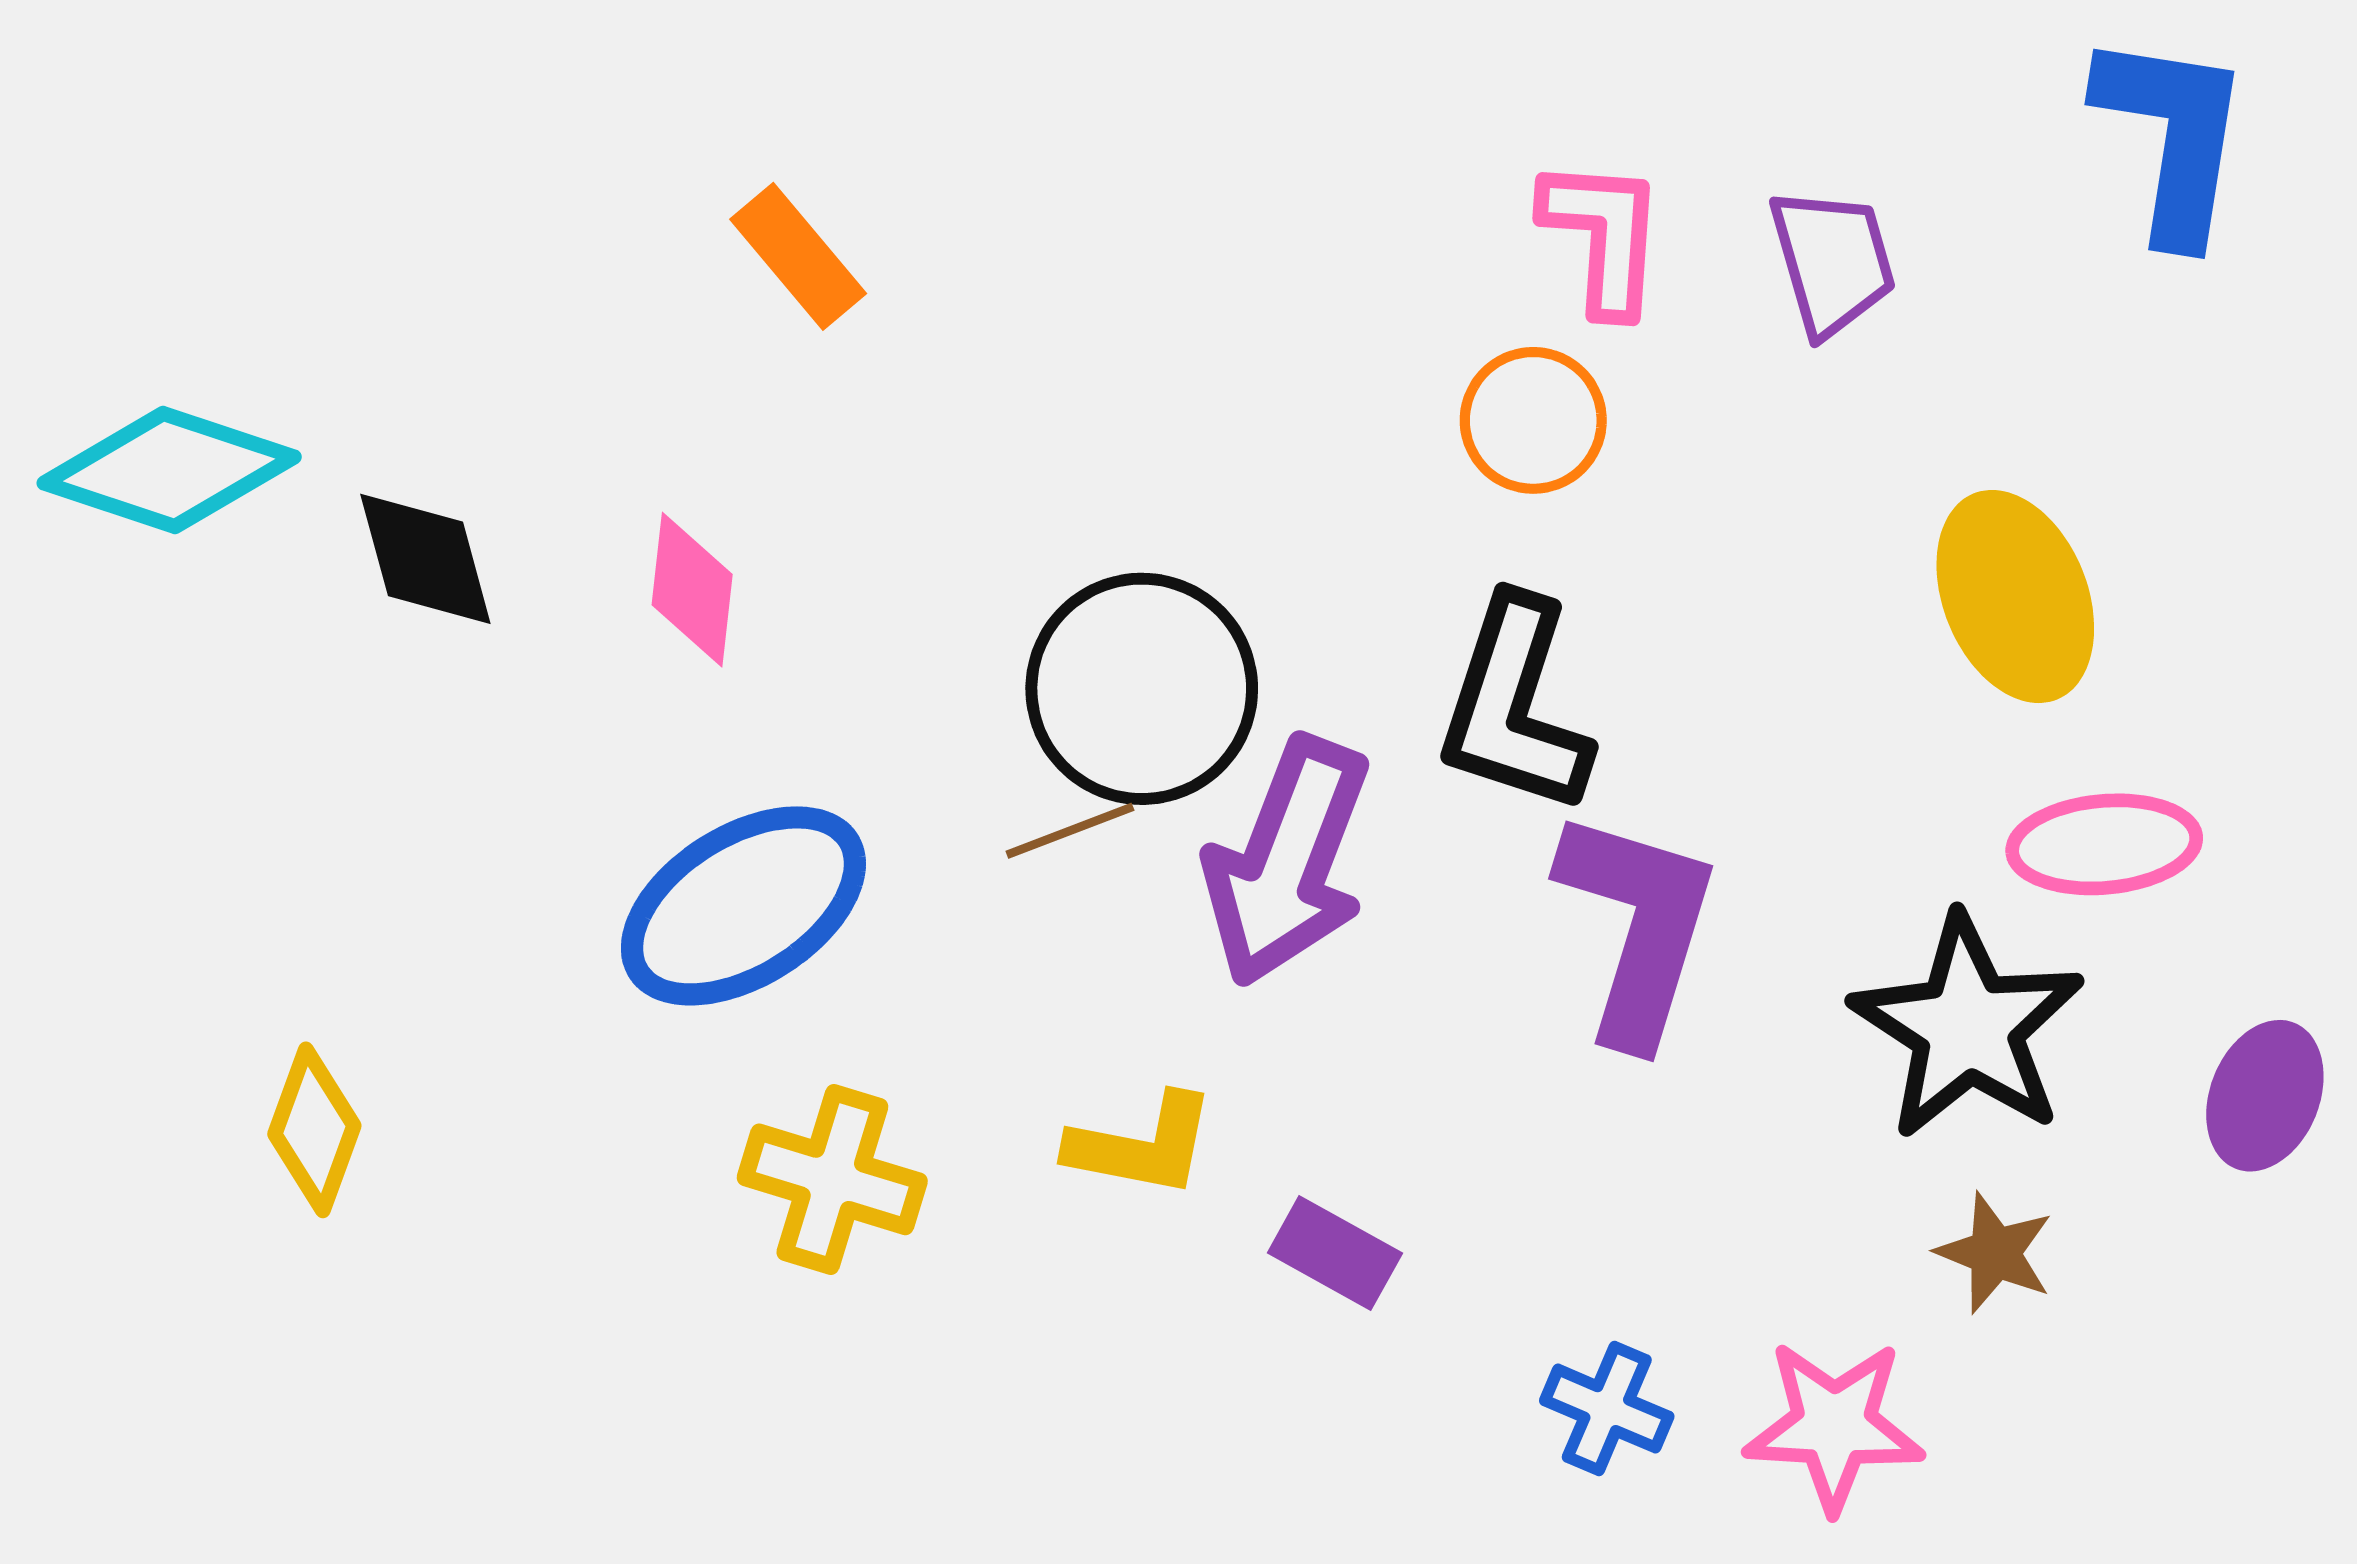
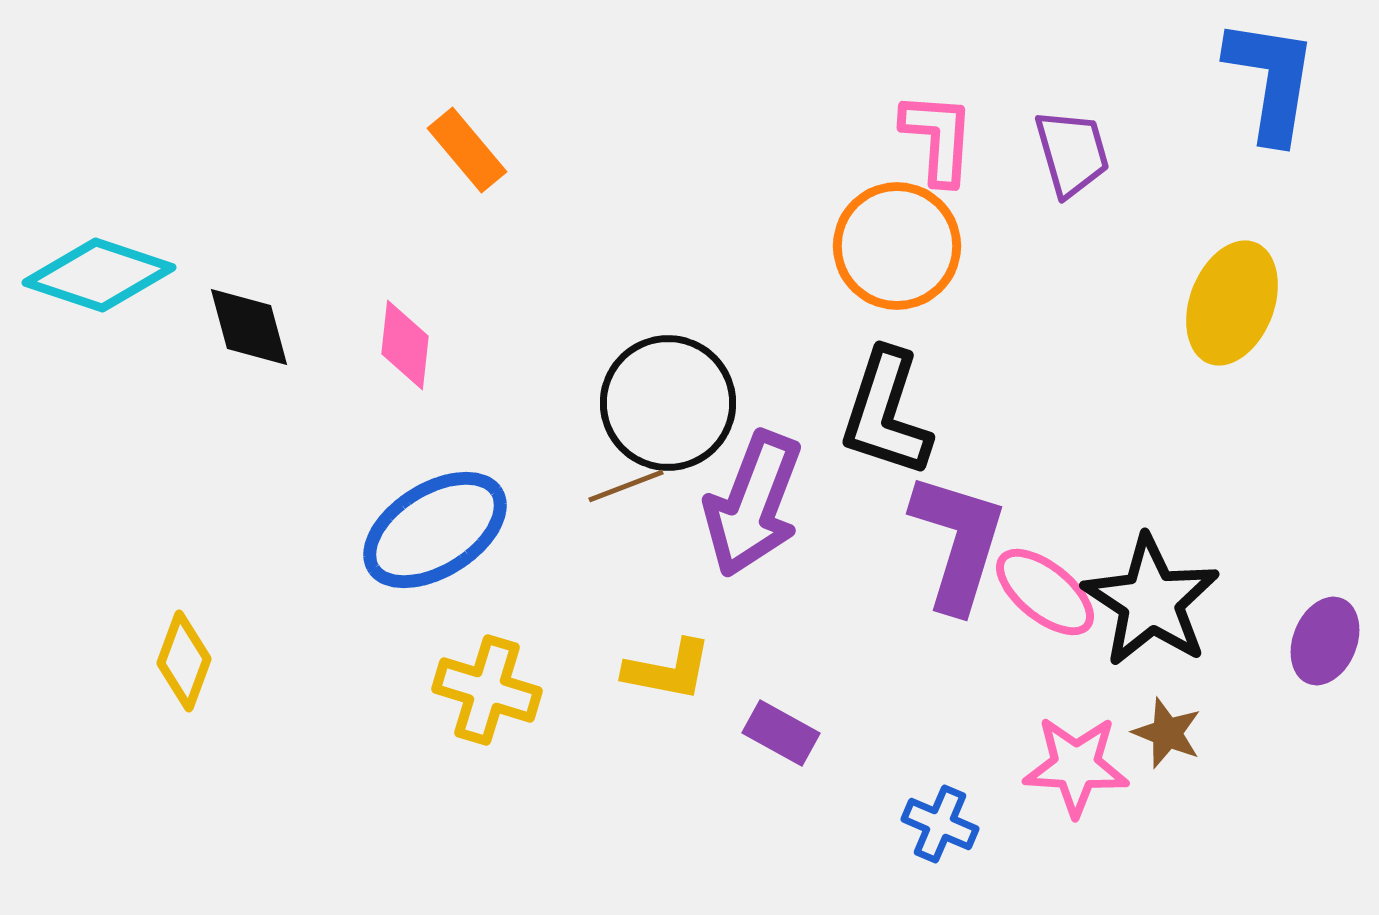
orange circle: (1533, 420) -> (897, 246), size x1.5
yellow ellipse: (2015, 597) -> (1232, 303), moved, turned 43
pink ellipse: (2104, 844) -> (1045, 592), moved, turned 44
pink star: (1834, 1426) -> (1076, 766), moved

